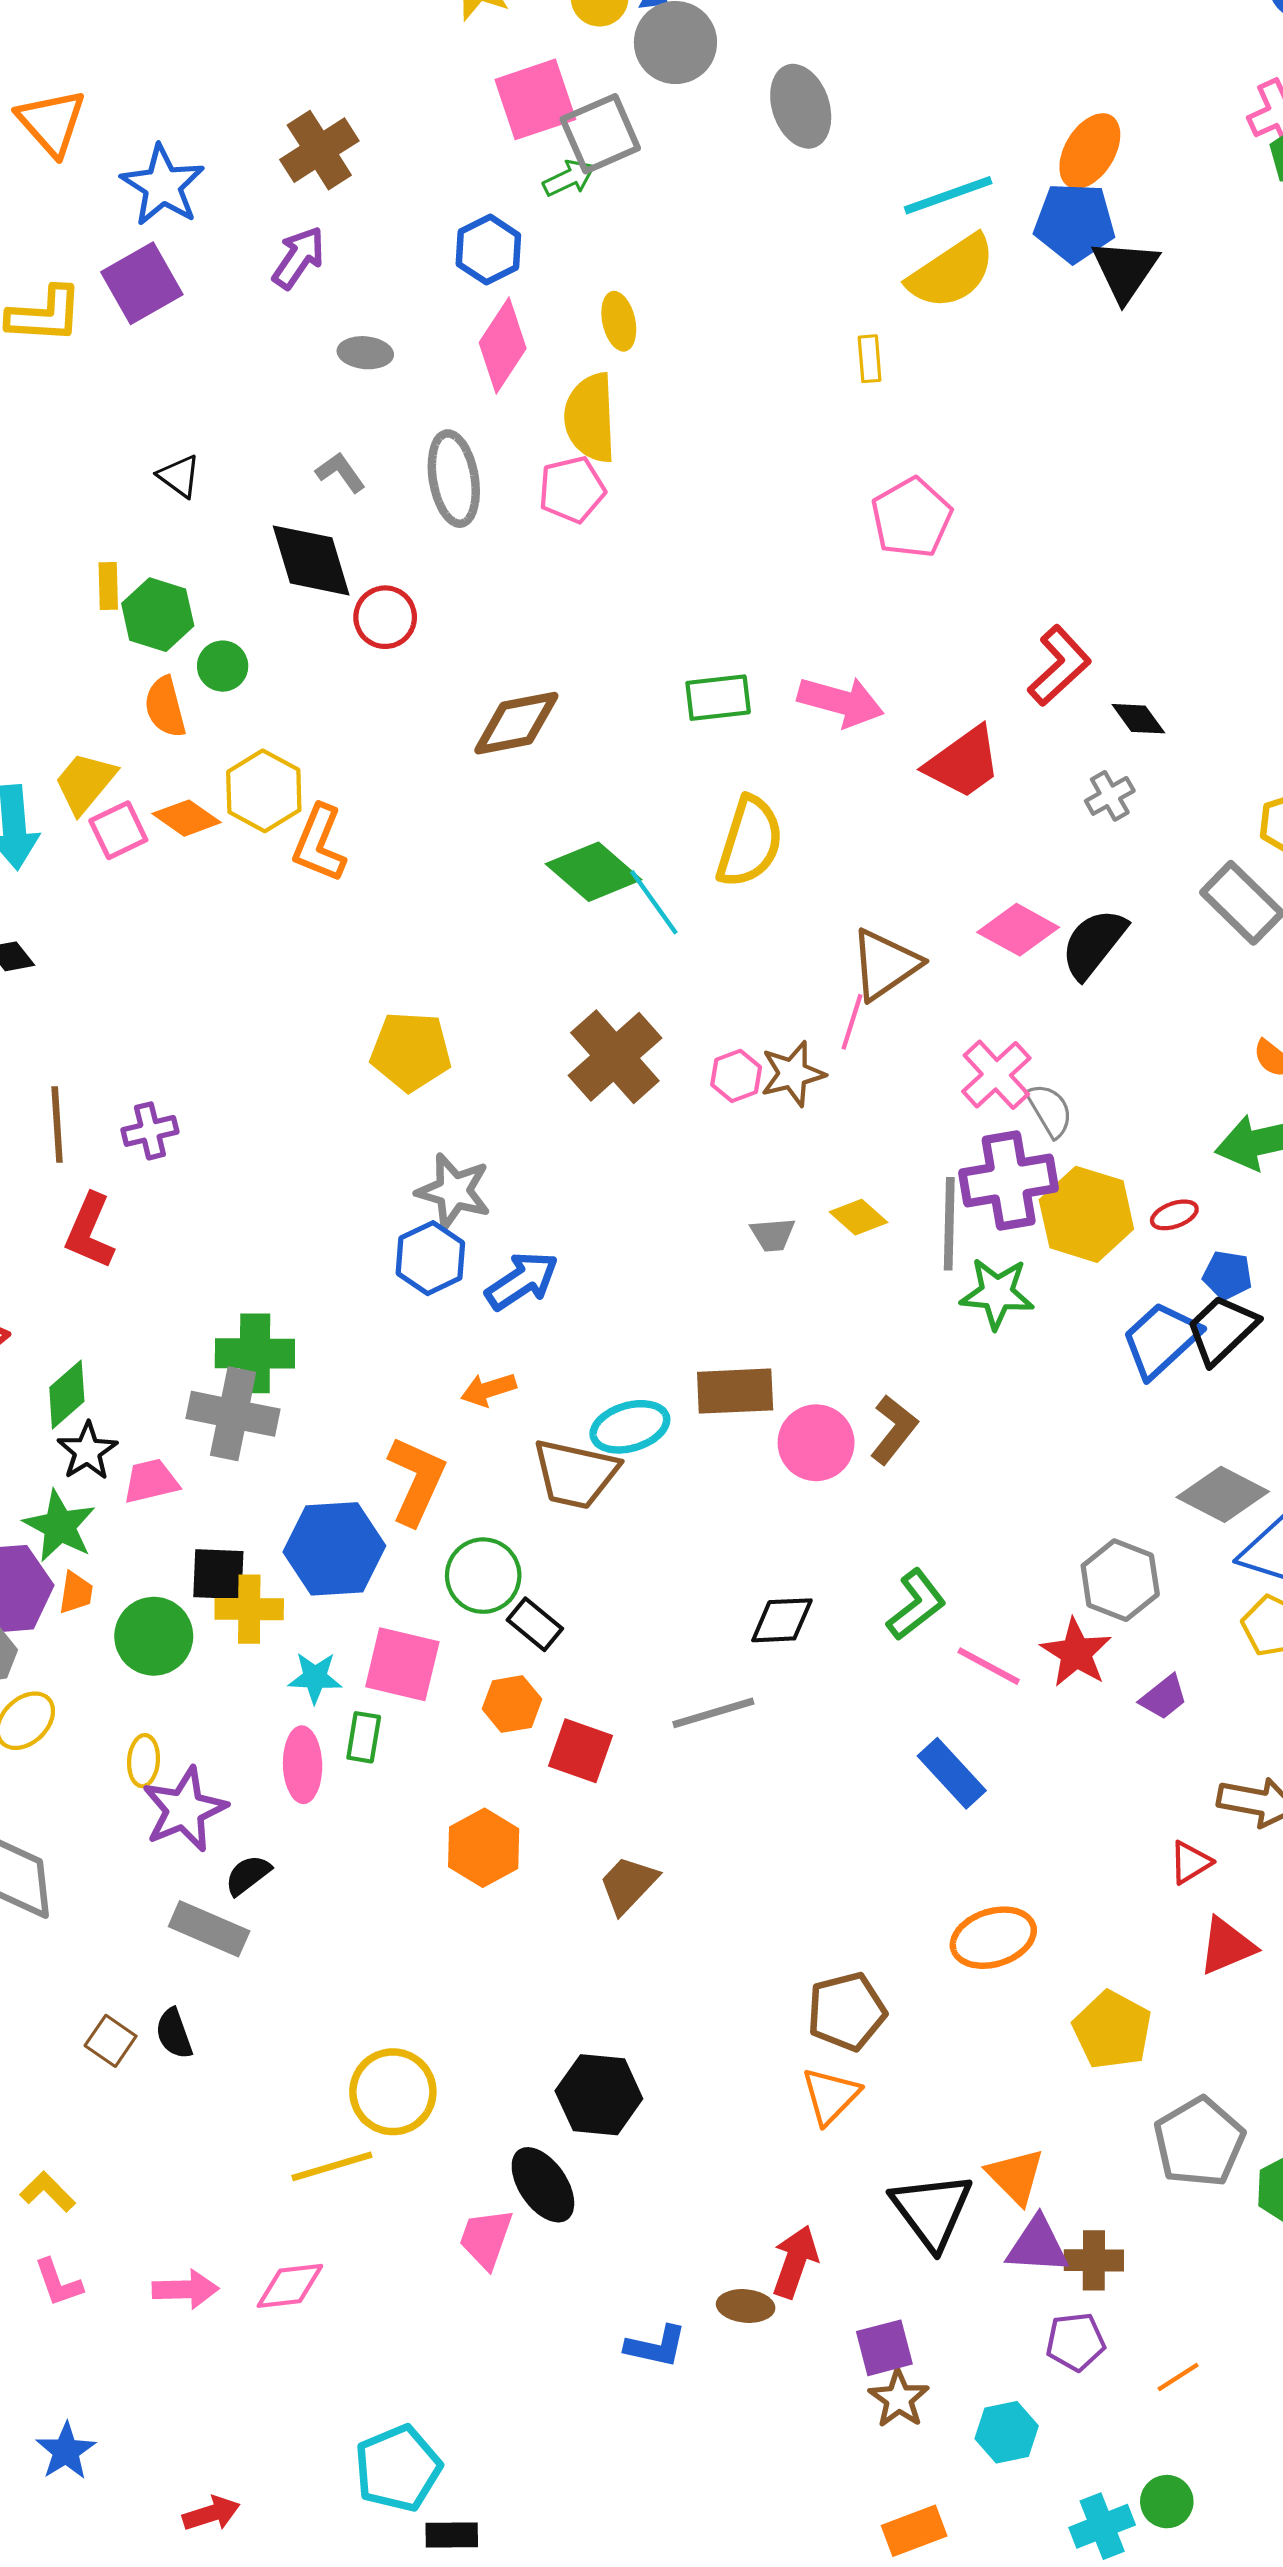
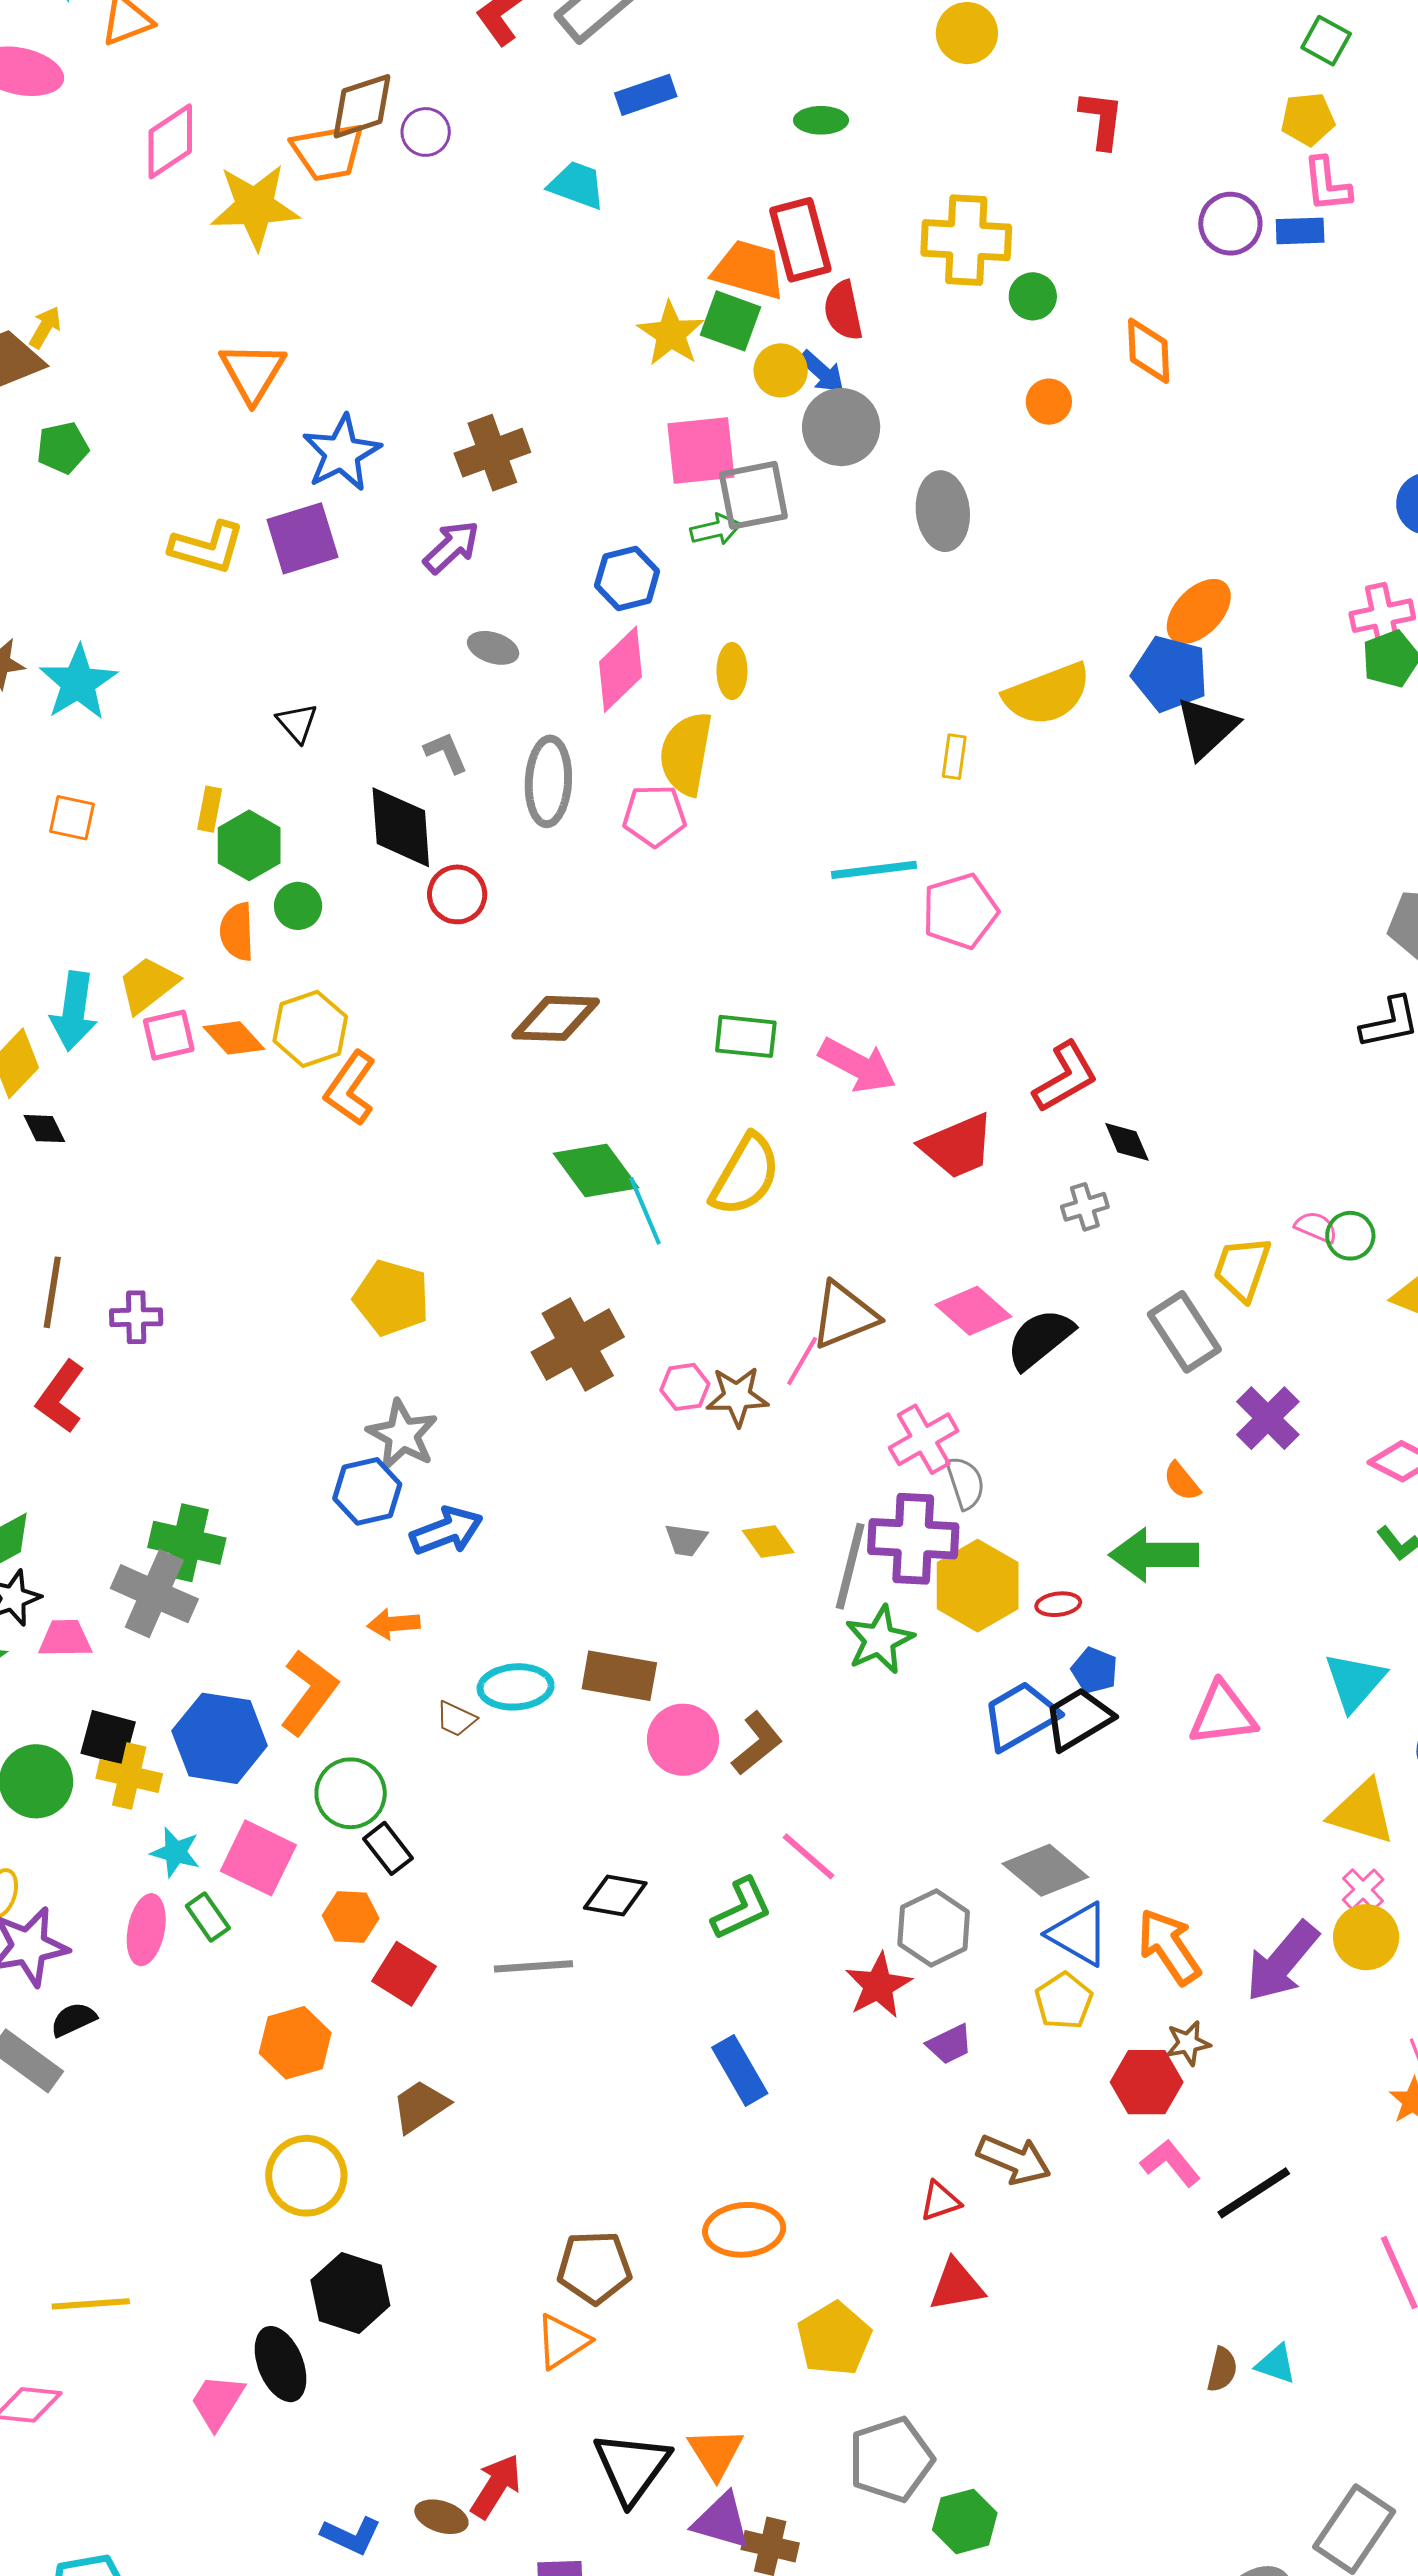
cyan line: (948, 195) -> (874, 870), moved
green star: (997, 1293) -> (880, 1640), turned 30
brown trapezoid: (575, 1474) -> (456, 1719), size x0.5
pink line: (989, 1666) -> (808, 1856), moved
green rectangle: (364, 1737) -> (208, 1917), turned -57
yellow circle: (393, 2092) -> (306, 2176), moved

